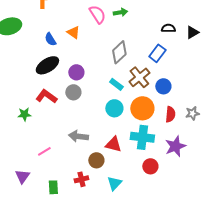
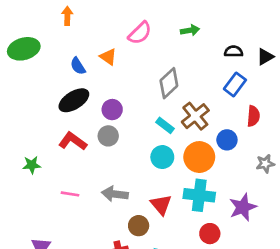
green arrow: (120, 12) -> (190, 30), moved
pink semicircle: (97, 14) -> (140, 33), turned 78
blue rectangle: (157, 53) -> (235, 84), moved
blue circle: (163, 86) -> (227, 140), moved
green star: (24, 114) -> (32, 165), moved
red semicircle: (170, 114) -> (253, 116), moved
red triangle: (113, 144) -> (161, 205), turned 36
pink line: (44, 151) -> (70, 194), moved, turned 40

